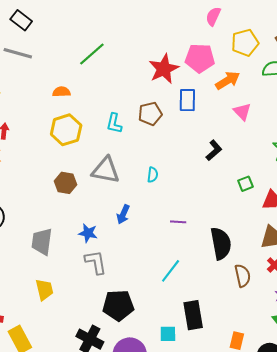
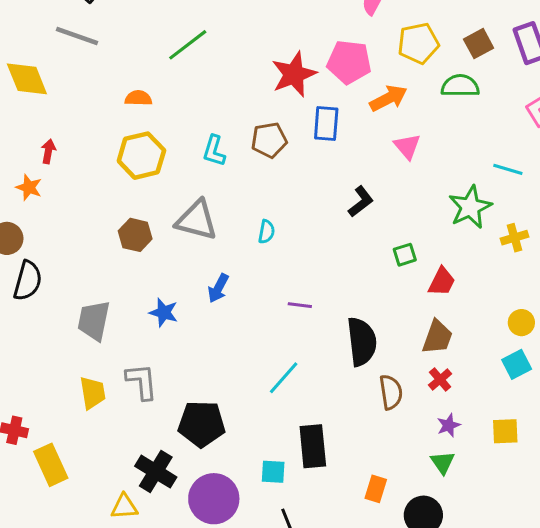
gray L-shape: (96, 262) -> (142, 382), moved

